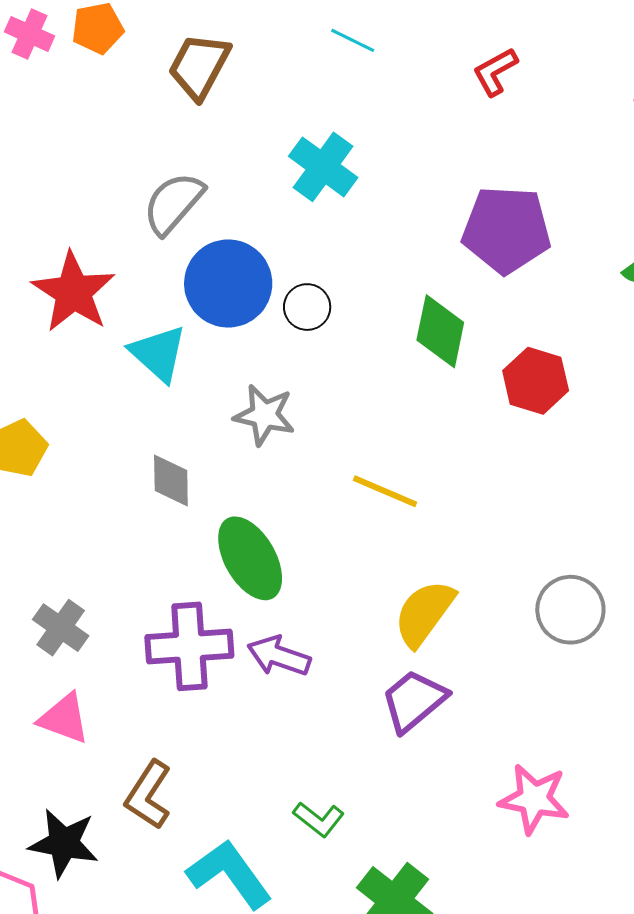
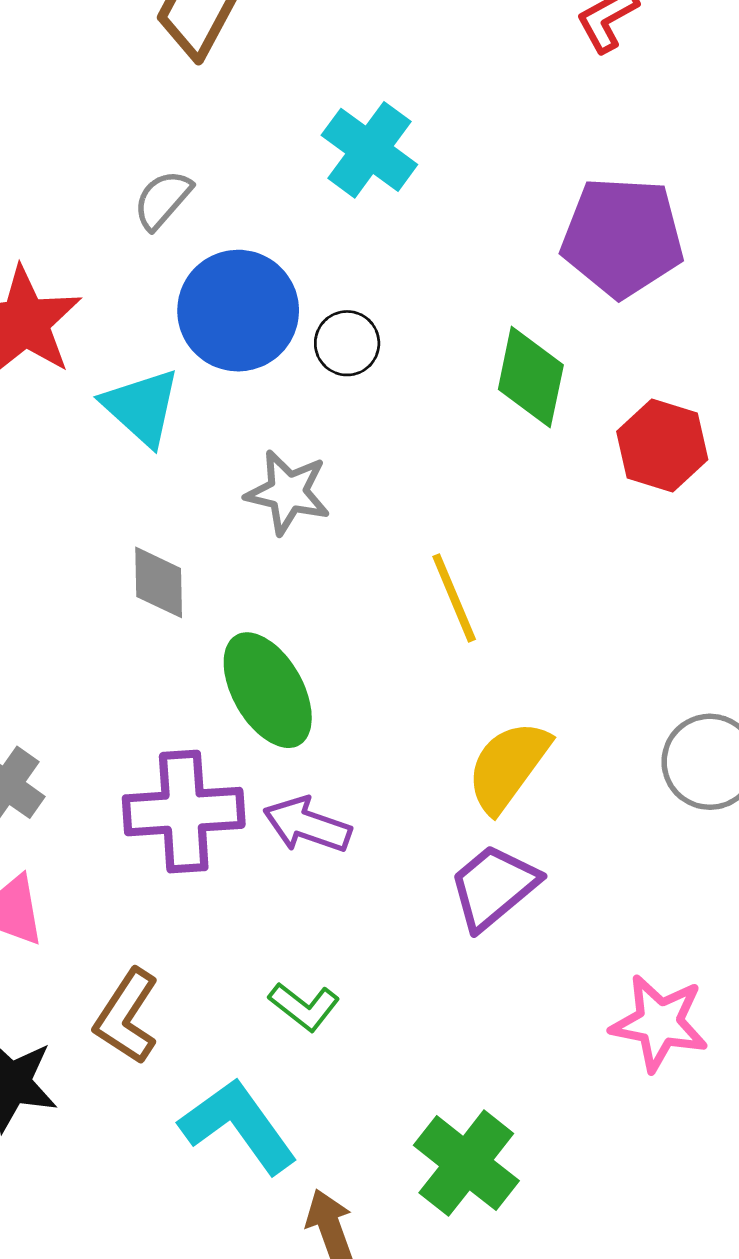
gray semicircle: (173, 203) -> (163, 200), size x0.7
yellow line: (385, 491) -> (454, 598), turned 44
green L-shape: (319, 819) -> (304, 1007), moved

